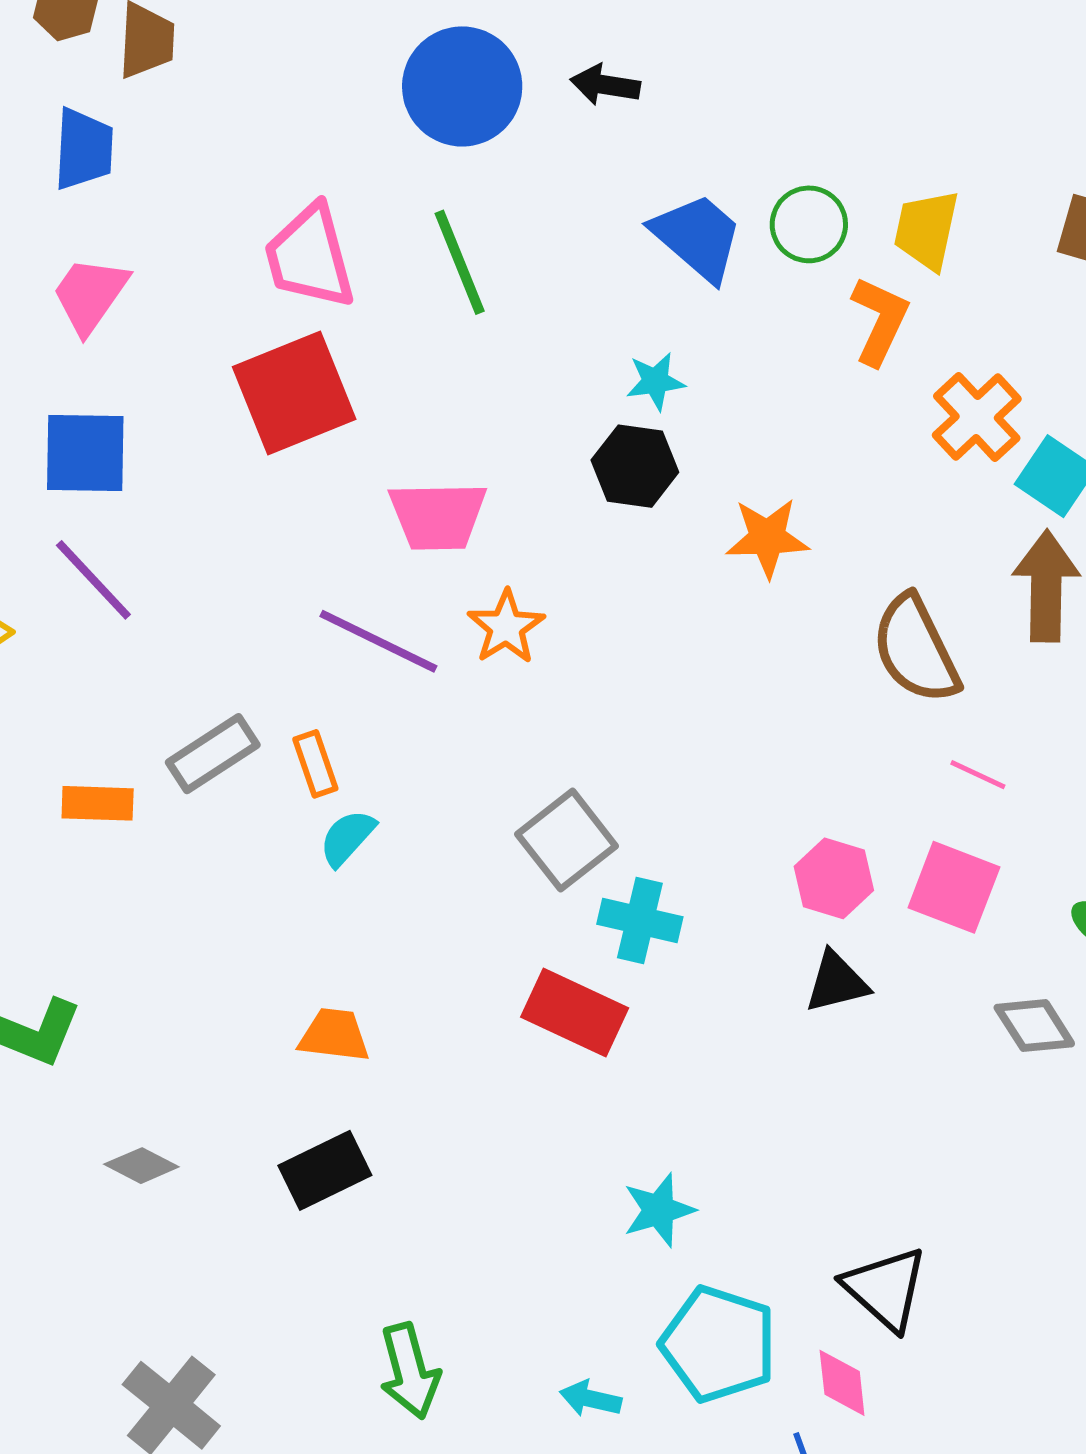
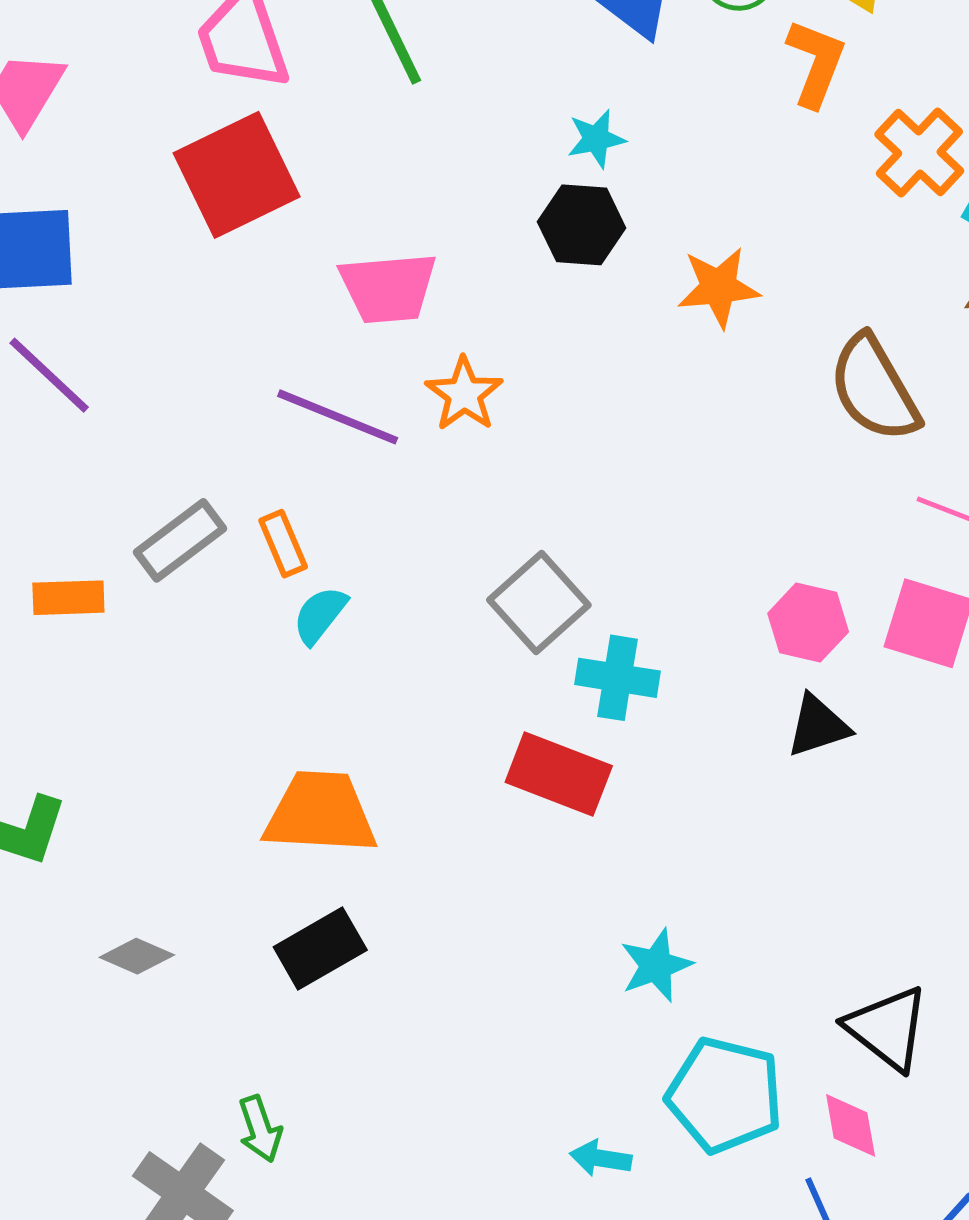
orange trapezoid: (334, 1035) -> (320, 813), size x1.6
green arrow: (410, 1371) -> (260, 1129), moved, size x0.7

